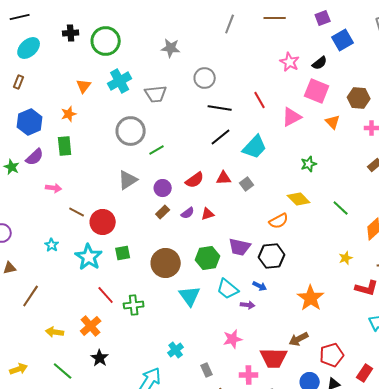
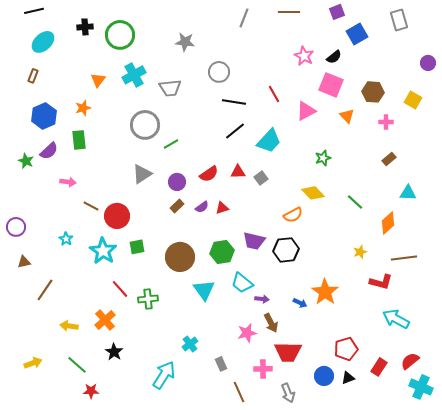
blue arrow: (260, 286) -> (300, 303), moved
brown arrow: (299, 339) -> (271, 323), moved, turned -90

